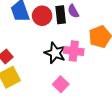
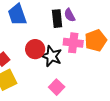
red circle: (42, 16) -> (35, 49), moved
pink cross: (74, 51) -> (73, 43), moved

